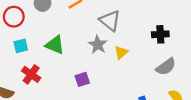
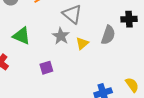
black cross: (160, 34) -> (129, 19), moved
gray semicircle: (166, 67) -> (108, 35), moved, turned -36

